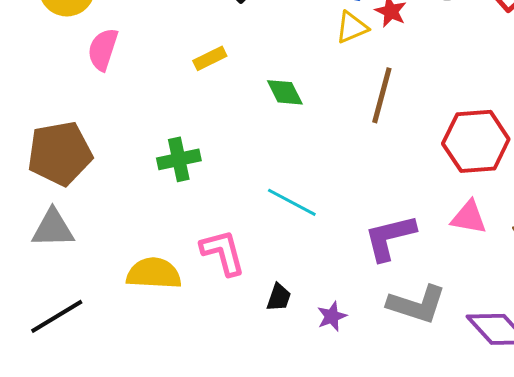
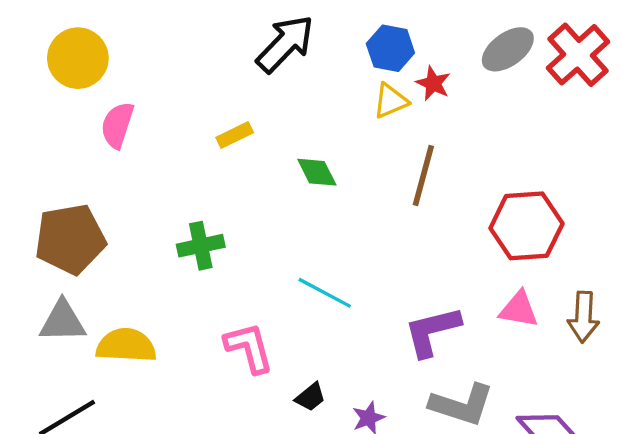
yellow semicircle: (154, 273) -> (126, 345), moved
black trapezoid: (279, 297) -> (310, 397), turned 32

